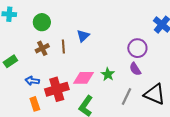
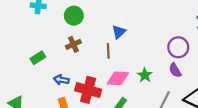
brown line: (63, 47) -> (108, 51), moved
red cross: (57, 89) -> (88, 90), turned 30

